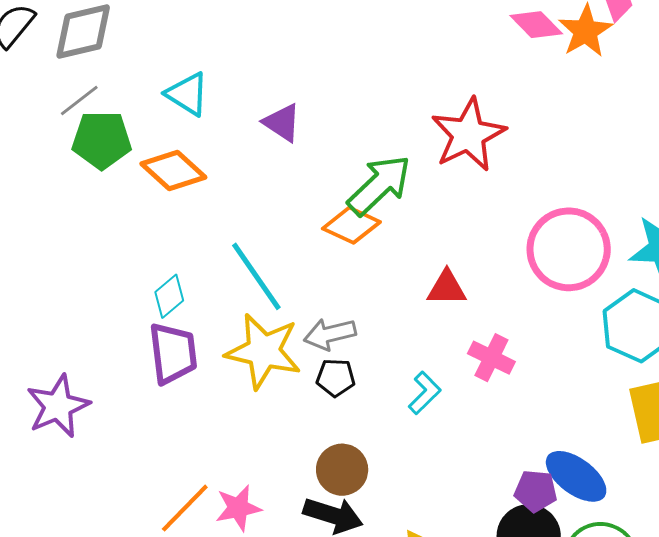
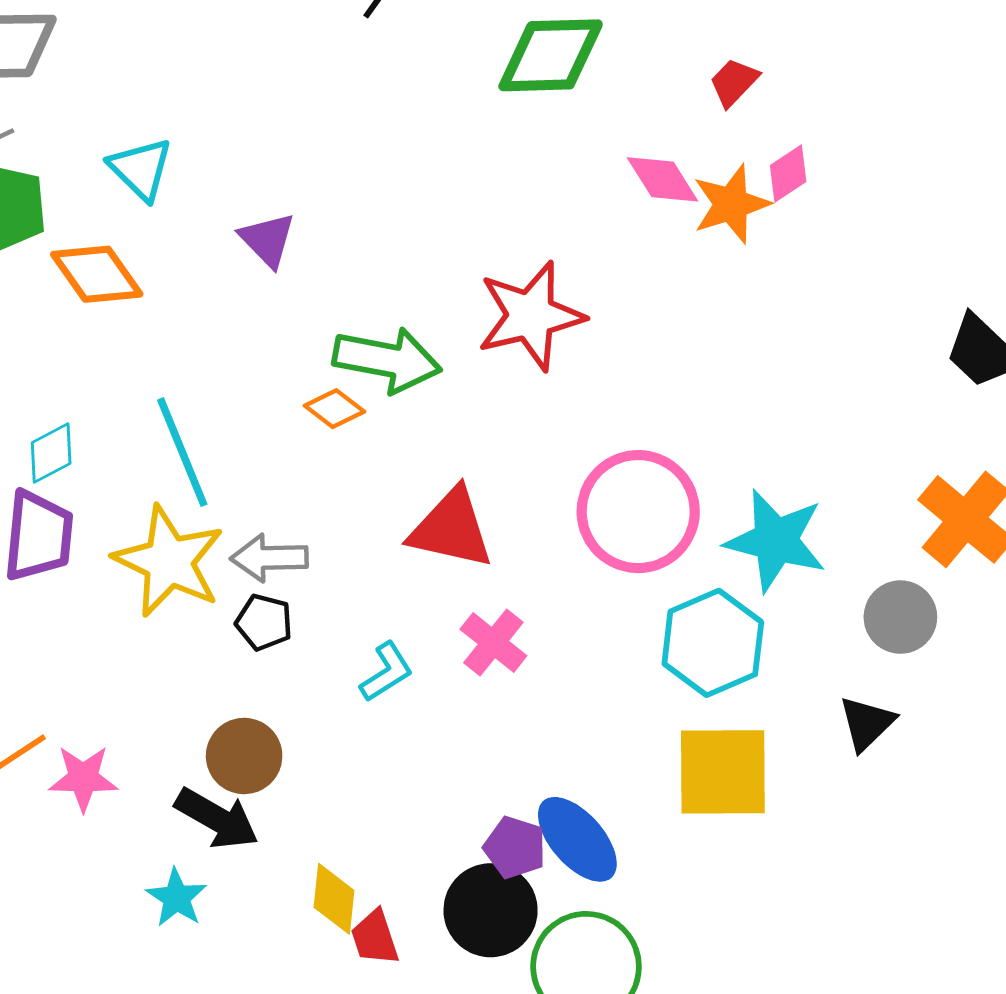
green arrow: (379, 185) -> (387, 360), turned 42
orange diamond: (351, 225) -> (334, 409), size x0.7
red triangle: (447, 288) -> (451, 529), size x1.5

